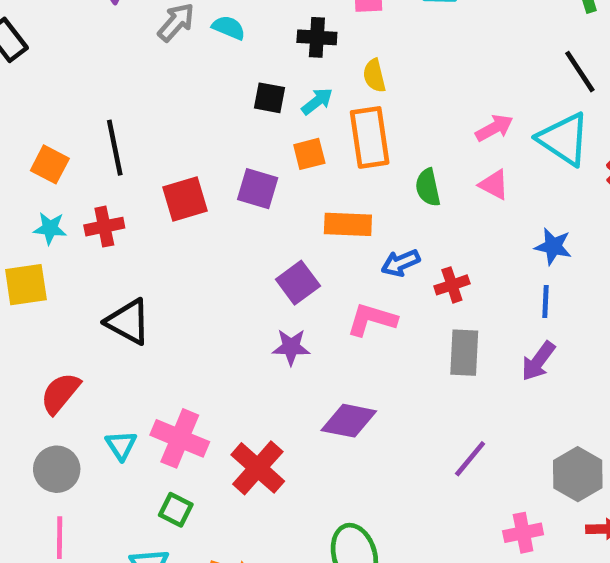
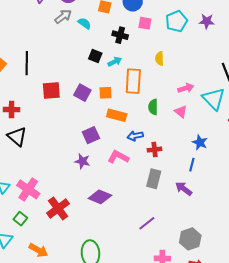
yellow semicircle: (374, 76) -> (159, 58), moved
orange square: (309, 154) -> (106, 93), moved
red cross: (104, 227) -> (12, 110), moved
purple arrow: (538, 361) -> (184, 189), turned 78

